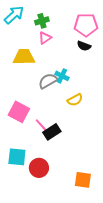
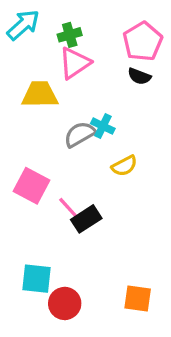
pink pentagon: (86, 25) -> (143, 41), turned -30
pink triangle: (45, 38) -> (75, 63), size x1.5
cyan square: (17, 157) -> (36, 279), moved
red circle: (39, 168) -> (65, 303), moved

